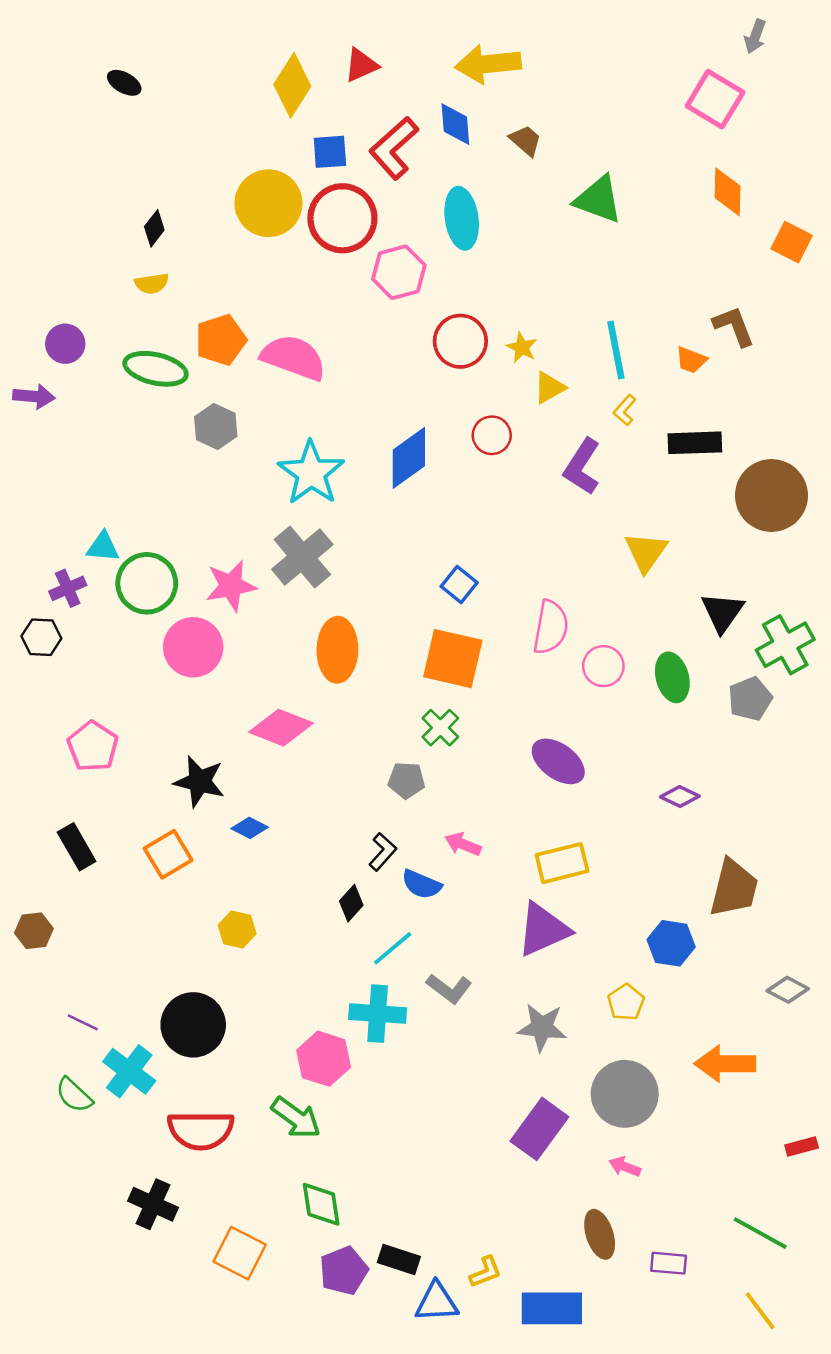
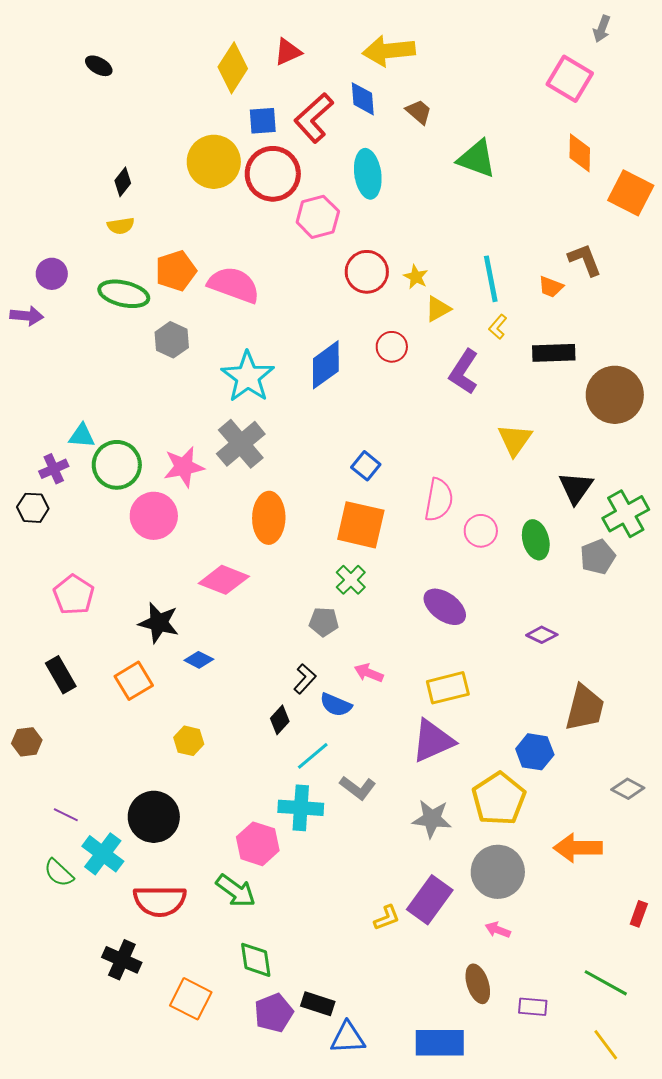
orange square: (792, 242) -> (631, 193), size x1.4
yellow pentagon: (626, 1002) -> (499, 799), size x1.8
red rectangle: (802, 1147) -> (639, 914), turned -55
yellow L-shape: (485, 1272) -> (387, 918), moved

